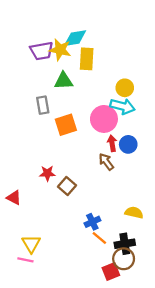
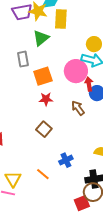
green triangle: (64, 81) -> (41, 38), turned -36
red arrow: (112, 143) -> (89, 84), moved
red star: (47, 173) -> (46, 99), moved
orange line: (99, 238) -> (43, 174), moved

